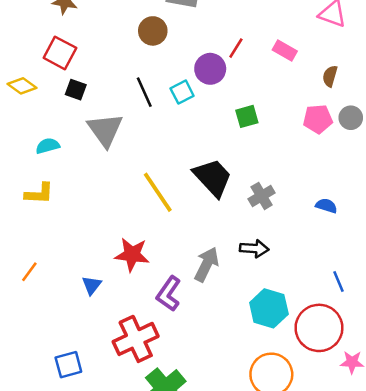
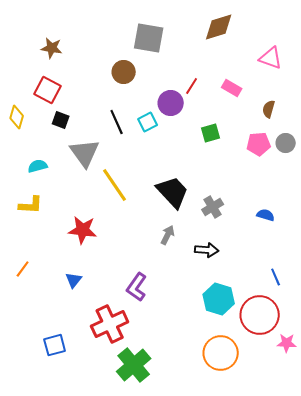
yellow diamond: (22, 86) -> (17, 117), turned 70
green square: (247, 116) -> (211, 133), moved
yellow line: (158, 192) -> (115, 185), moved
red star: (132, 255) -> (83, 230), moved
gray arrow: (207, 264) -> (168, 235), moved, size x0.7

